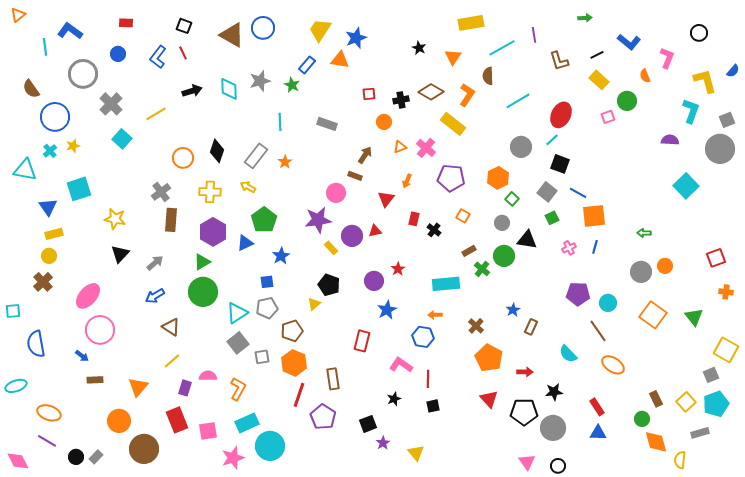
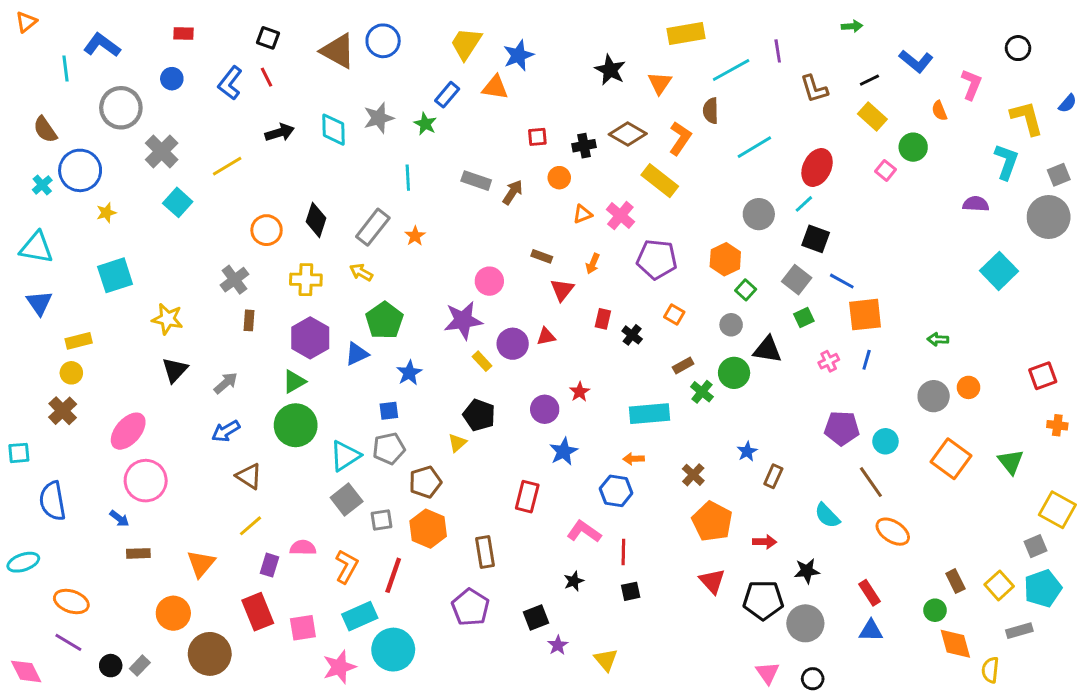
black star: (419, 48) -> (610, 70), size x1.5
pink square: (608, 117) -> (885, 170), turned -32
cyan cross: (50, 151) -> (42, 185), moved
brown arrow: (365, 155) -> (513, 192), moved
brown rectangle: (355, 176) -> (542, 256), moved
blue triangle: (48, 207) -> (39, 303), moved
brown rectangle: (171, 220) -> (249, 320), size x0.6
red line: (299, 395) -> (393, 575), moved

